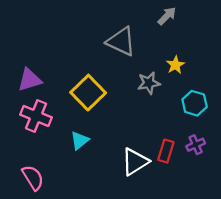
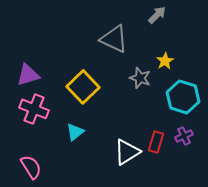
gray star: (149, 83) -> (140, 78), turned 30
cyan hexagon: (195, 103) -> (183, 97), size x1.4

